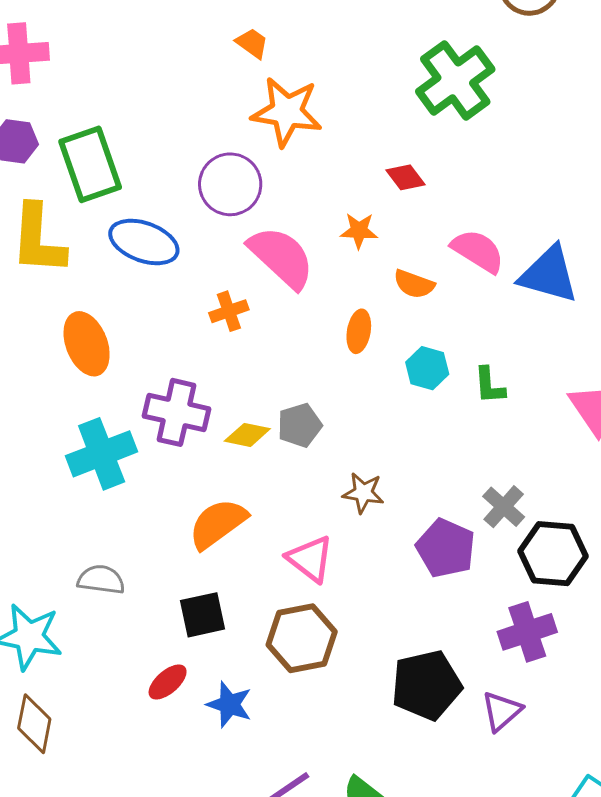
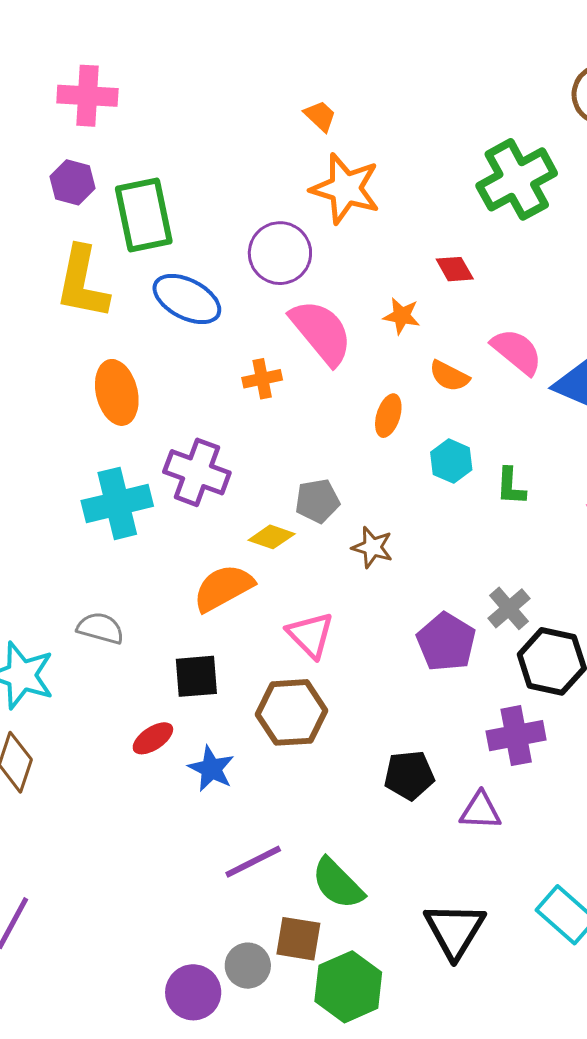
yellow diamond: (247, 435) -> (272, 537), moved
brown star: (363, 493) -> (372, 547), moved
black pentagon: (426, 685) -> (409, 775), size x0.7
purple triangle: (502, 711) -> (480, 811), turned 36

